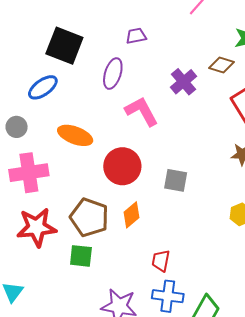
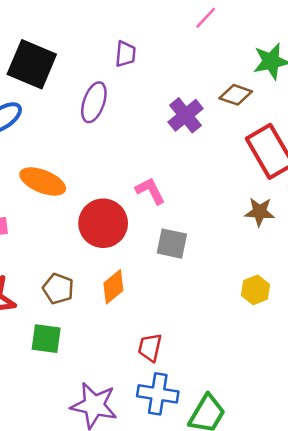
purple trapezoid: (136, 36) -> (125, 54), turned 105
pink L-shape: (142, 111) -> (150, 191), moved, size x0.7
brown pentagon: (89, 217) -> (58, 289), size x0.6

